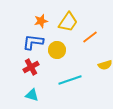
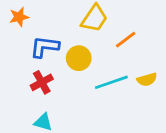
orange star: (41, 21) -> (19, 17), moved
cyan line: (70, 80) -> (111, 82), moved

